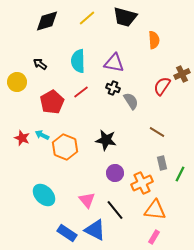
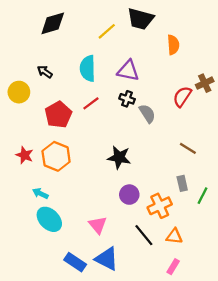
yellow line: (87, 18) -> (107, 31), moved
brown line: (157, 132) -> (188, 148), moved
cyan arrow: (42, 135) -> (40, 193), moved
orange hexagon: (65, 147) -> (56, 156), moved
black line: (115, 210) -> (144, 235), moved
orange triangle: (155, 210) -> (174, 236), size x0.7

